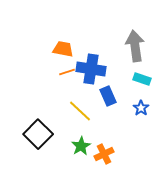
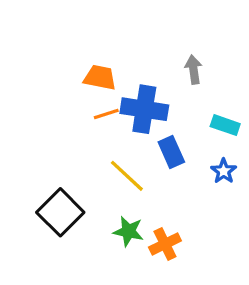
gray arrow: (135, 46) -> (193, 70), moved, size x0.6
green star: (81, 146) -> (128, 231), turned -30

